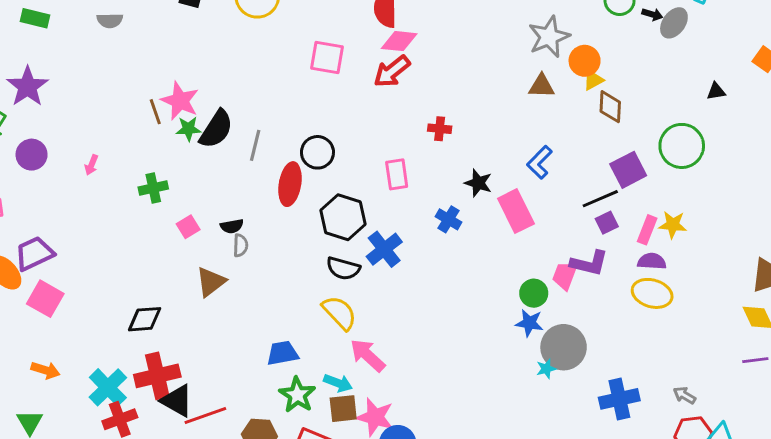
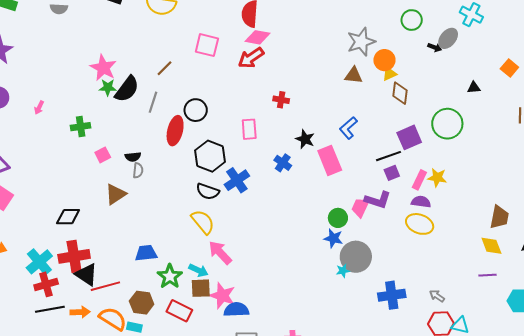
black arrow: (652, 14) -> (435, 47), moved
brown line: (155, 112) -> (165, 68), moved, turned 60
blue trapezoid: (283, 353) -> (146, 253), moved

